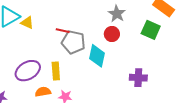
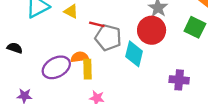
yellow triangle: (27, 23) -> (71, 11), moved
red circle: (112, 34) -> (152, 30), size x1.6
orange semicircle: (43, 92) -> (80, 57), moved

